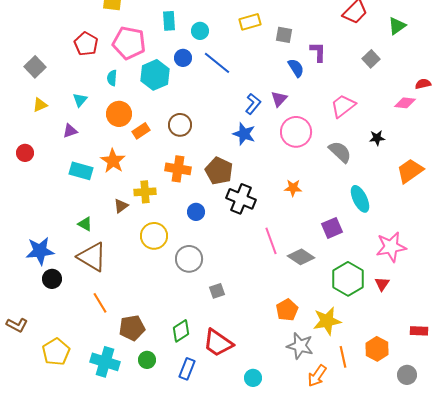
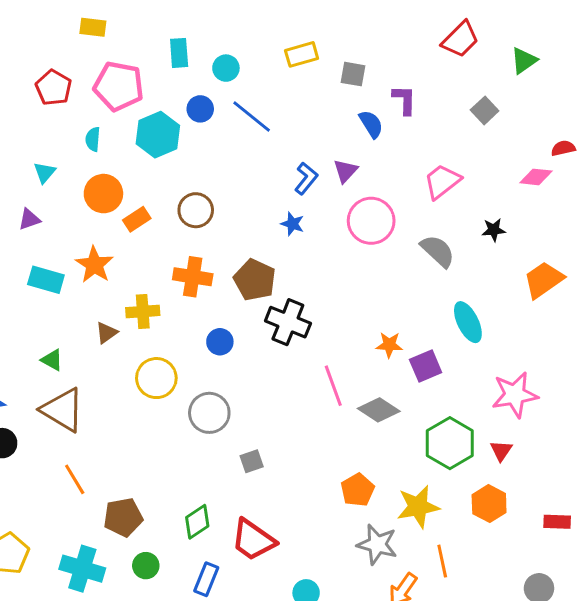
blue star: (244, 134) -> (292, 224), size x0.7
orange star: (293, 188) -> (389, 345), moved
orange hexagon: (377, 349) -> (489, 504), moved

